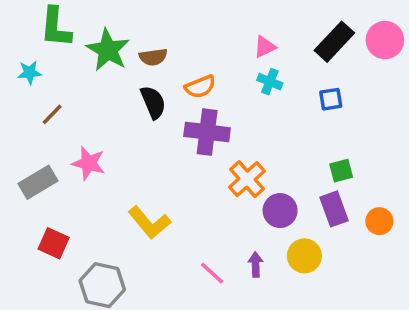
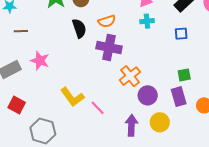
cyan cross: (270, 82) -> (147, 21), turned -32
brown line: (52, 114) -> (21, 31), turned 40
purple arrow: (256, 264) -> (131, 125), size x1.5
pink line: (212, 273) -> (98, 108), moved

